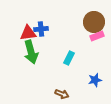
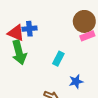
red triangle: (28, 33) -> (16, 33), turned 30
blue star: (95, 80) -> (76, 81), moved

